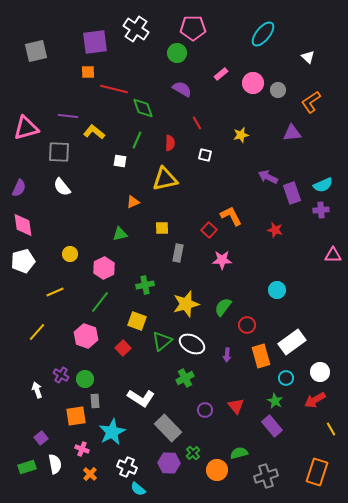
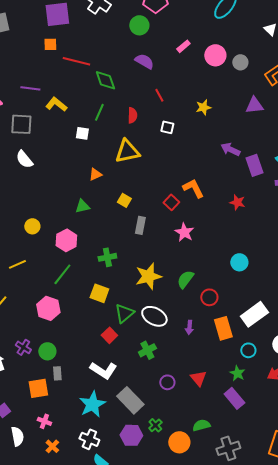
yellow square: (162, 228) -> (124, 200), turned 32
pink star: (222, 260) -> (184, 232), turned 30
red square: (123, 348) -> (109, 335), moved
cyan star: (112, 432) -> (92, 404), moved

